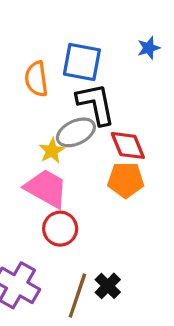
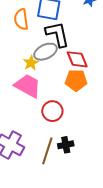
red circle: (60, 229) -> (52, 111), moved
black cross: (108, 286) -> (66, 145), turned 35

